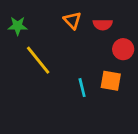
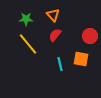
red semicircle: (103, 24) -> (55, 35), moved, turned 128
green star: (18, 26) -> (26, 19), moved

